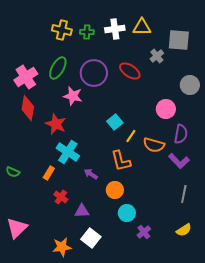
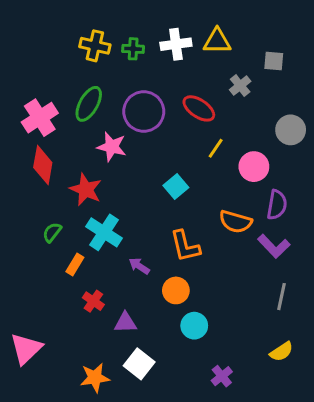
gray square: (179, 40) -> (274, 61), size x0.6
yellow line: (131, 136) -> (216, 148), moved
green semicircle: (13, 172) -> (52, 232), moved, turned 104
purple cross: (144, 232) -> (222, 376), moved

